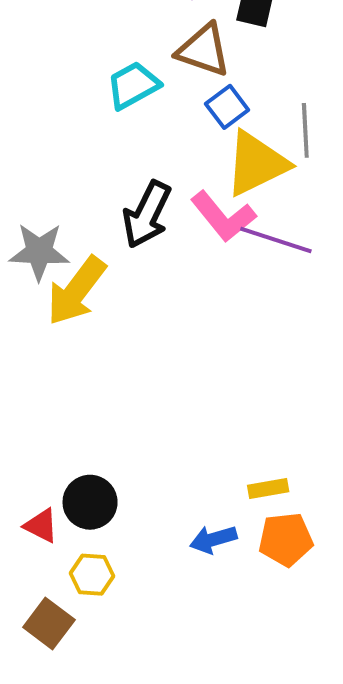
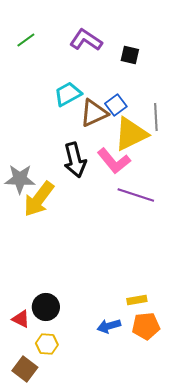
brown triangle: (204, 50) -> (94, 113), moved, turned -44
black arrow: (147, 214) -> (75, 160), turned -40
purple line: (276, 240) -> (136, 195), moved

